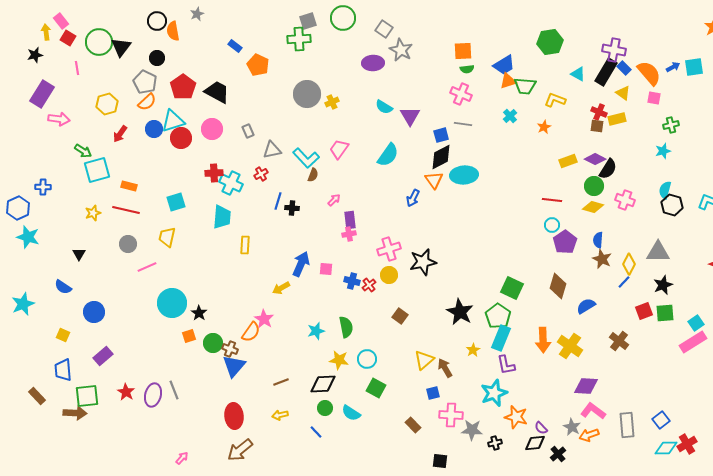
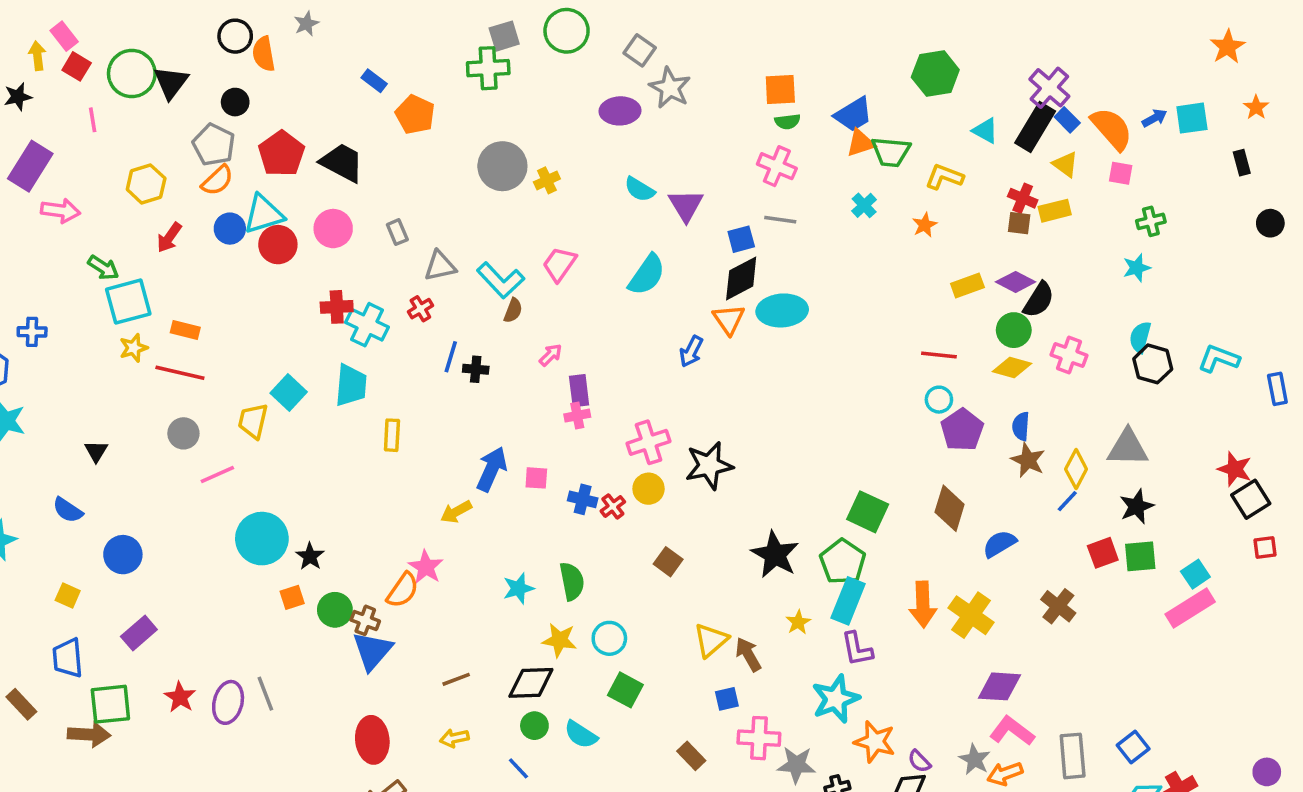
purple cross: (614, 50) -> (1049, 88), turned 30
cyan square: (176, 202) -> (289, 392), moved, turned -30
yellow star: (93, 213) -> (134, 348), moved

